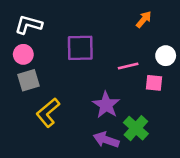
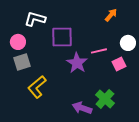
white L-shape: (28, 25) -> (35, 19), moved
pink square: (154, 83) -> (119, 64), turned -32
purple star: (106, 105) -> (77, 63), moved

